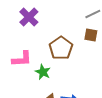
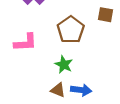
green star: (43, 72) -> (64, 65), moved

